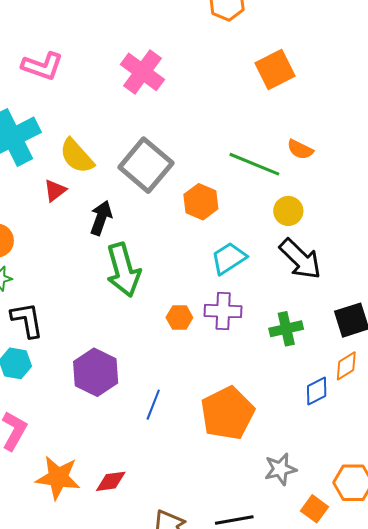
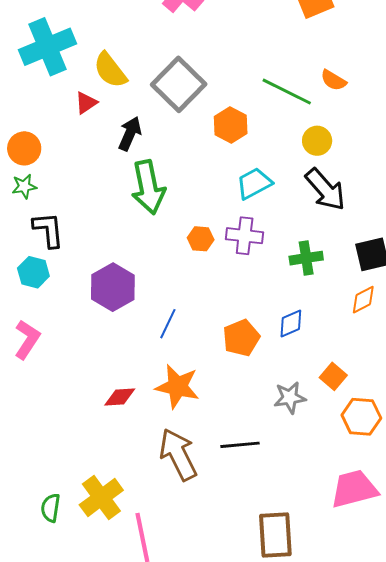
blue diamond: (317, 391) -> (291, 323), moved
orange pentagon: (227, 413) -> (241, 338), size x0.7
orange star: (58, 478) -> (177, 386), moved
orange square: (315, 509) -> (333, 376), moved

